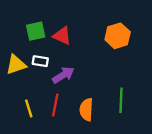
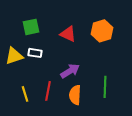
red triangle: (62, 36) -> (68, 34), moved
purple arrow: (63, 75) -> (70, 71), moved

